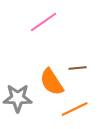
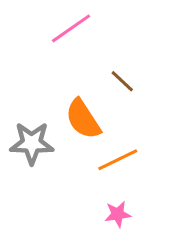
brown line: (78, 68) -> (122, 81), moved, turned 48

